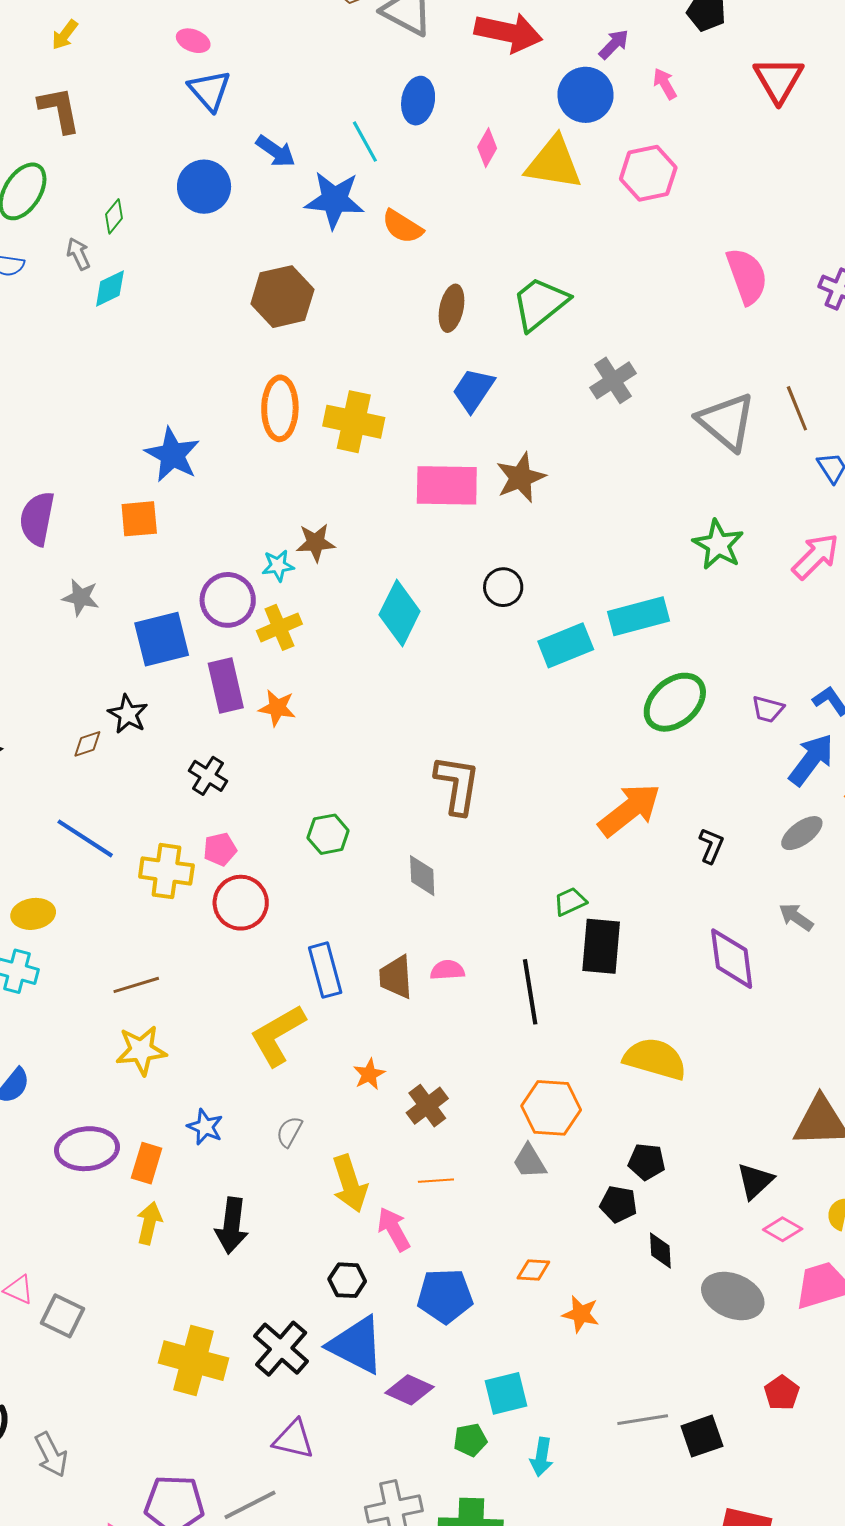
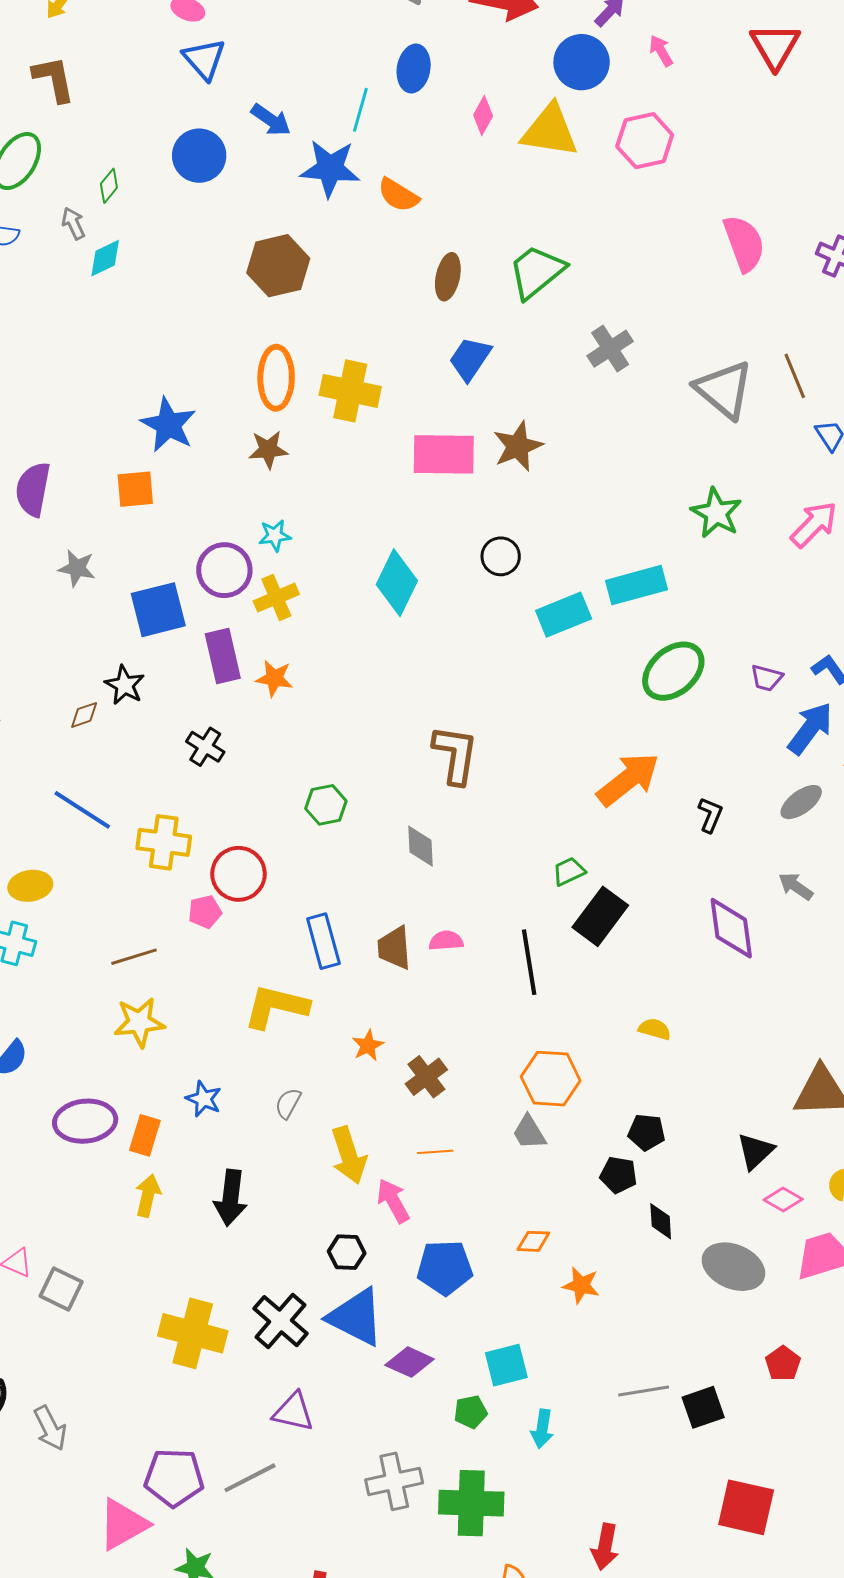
cyan line: (365, 142) -> (360, 110), turned 45
brown star: (316, 543) -> (268, 450), moved
pink pentagon: (220, 849) -> (205, 912), moved
black rectangle: (601, 946) -> (600, 916), turned 32
yellow L-shape: (278, 1035) -> (276, 1007), turned 44
yellow semicircle: (655, 1059) -> (655, 1029), size x0.5

